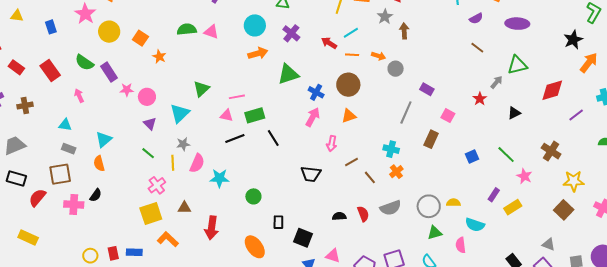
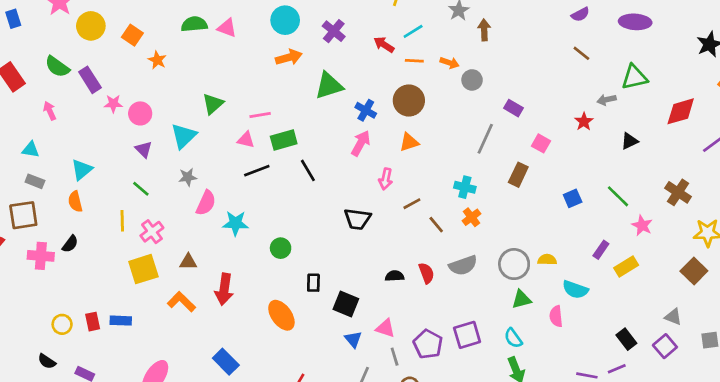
gray arrow: (497, 82) -> (606, 100), turned -144
yellow line: (173, 163) -> (122, 221), moved
orange L-shape: (168, 239) -> (181, 302), moved

